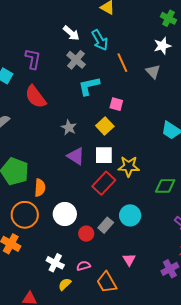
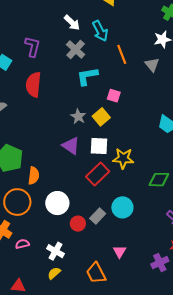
red semicircle: (36, 97) -> (33, 85), turned 40
gray star: (69, 128) -> (78, 116), moved
white cross: (55, 263) -> (56, 251), moved
pink semicircle: (83, 266) -> (22, 244), moved

